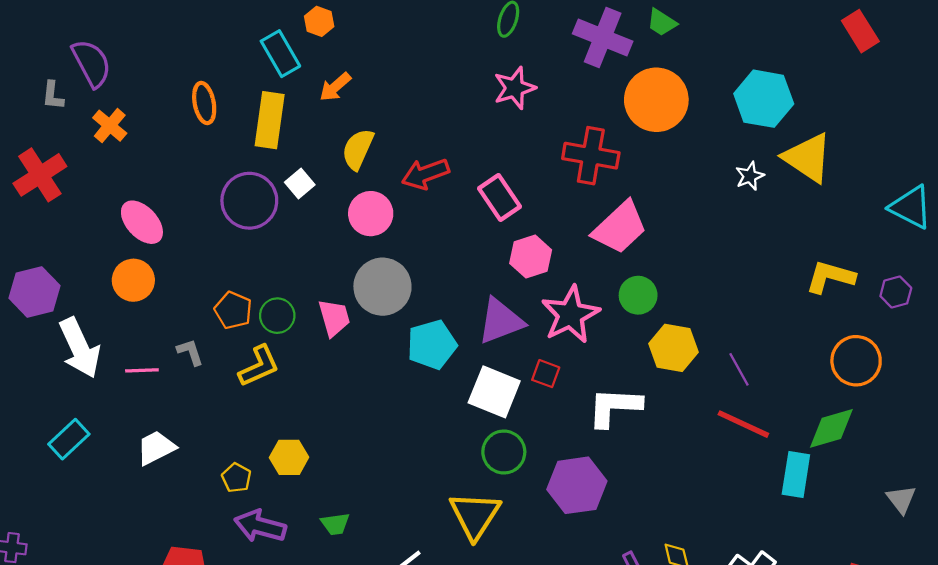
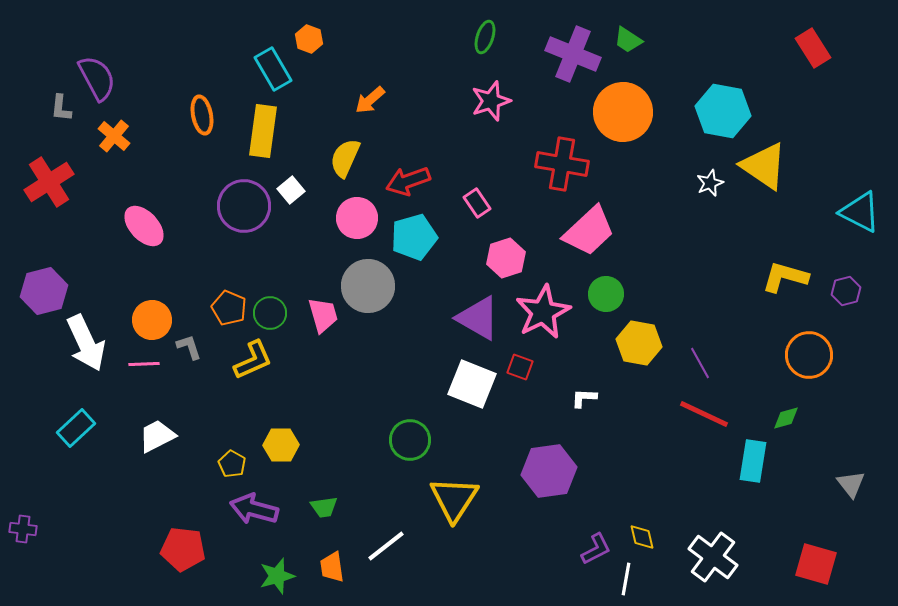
orange arrow: (335, 87) -> (370, 100), moved
pink rectangle: (500, 197) -> (477, 203), size x0.7
orange circle: (133, 280) -> (152, 320), moved
purple triangle: (501, 321) -> (478, 318), turned 51
cyan pentagon: (432, 345) -> (414, 237), moved
white L-shape: (614, 407) -> (584, 398), size x0.5
green diamond: (831, 428) -> (786, 418), size x0.6
green circle: (504, 452) -> (410, 440), moved

